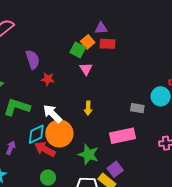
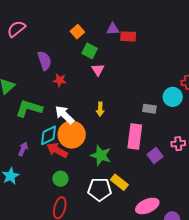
orange square: (88, 42) -> (77, 32), moved
red rectangle: (108, 44) -> (128, 36), moved
pink rectangle: (123, 136) -> (135, 136), turned -70
purple square: (115, 169) -> (155, 155), moved

